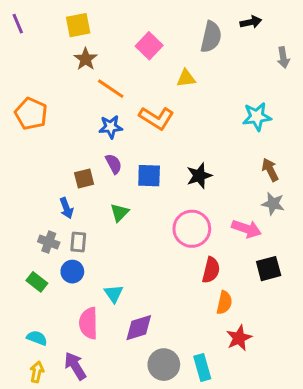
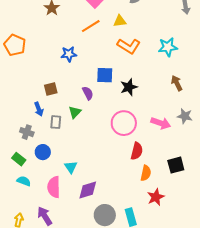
orange line: (111, 89) -> (91, 26), moved, turned -66
orange L-shape: (156, 118) -> (129, 46), moved
purple semicircle: (114, 164) -> (88, 93), moved
blue square: (149, 176) -> (105, 75), moved
gray star: (273, 204) -> (185, 116), moved
gray rectangle: (78, 242) -> (56, 122), moved
black square: (269, 269) -> (176, 165), moved
cyan semicircle: (37, 338) -> (24, 181), moved

